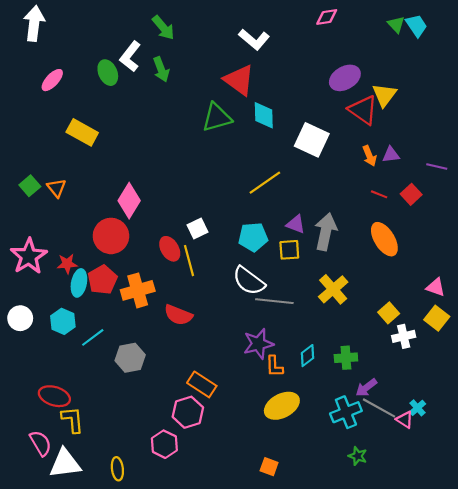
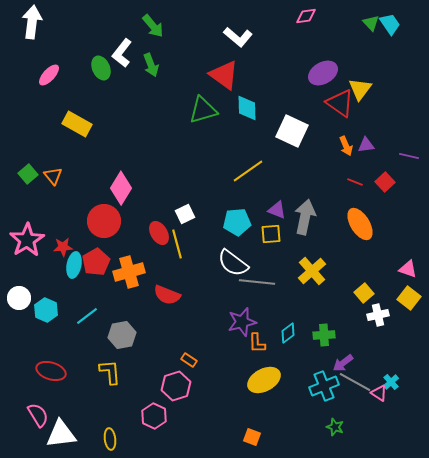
cyan hexagon: (63, 321) -> (46, 310), moved
orange rectangle: (202, 384) -> (189, 360), size x0.6
yellow L-shape: (73, 420) -> (110, 372), moved

